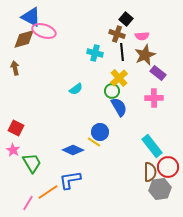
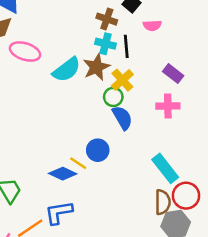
pink ellipse: (44, 31) -> (25, 51), moved
brown cross: (117, 34) -> (107, 19), moved
cyan cross: (95, 53) -> (105, 44), moved
brown star: (145, 55) -> (96, 67), moved
cyan semicircle: (76, 89) -> (67, 70), moved, size x1.6
yellow line: (94, 142) -> (78, 163), moved

